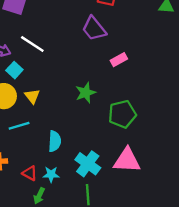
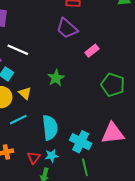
green star: (86, 93) -> (56, 78), moved
green pentagon: (122, 114) -> (113, 85), moved, turned -30
cyan semicircle: (55, 141) -> (50, 128), size x1.4
red triangle: (30, 173) -> (34, 158), turned 48

